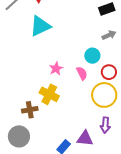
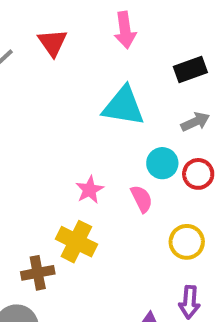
cyan triangle: (40, 26) -> (123, 106), moved, turned 35
red circle: (109, 72) -> (198, 174), moved
yellow circle: (104, 95) -> (187, 242), size x0.7

